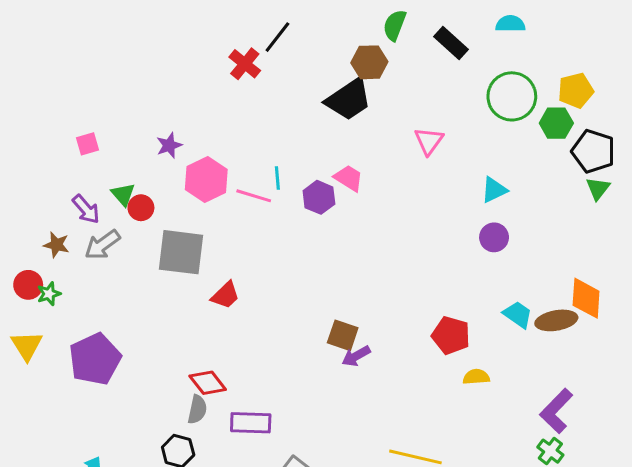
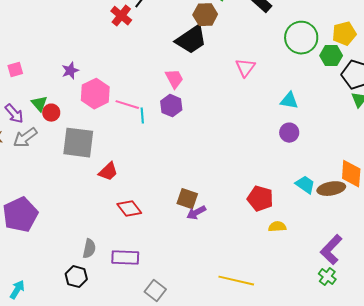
cyan line: (277, 178) -> (142, 116), moved
pink trapezoid: (349, 178) -> (174, 79), moved, turned 30
cyan triangle: (494, 190) -> (289, 101), turned 36
red diamond: (208, 383) -> (129, 209), moved

